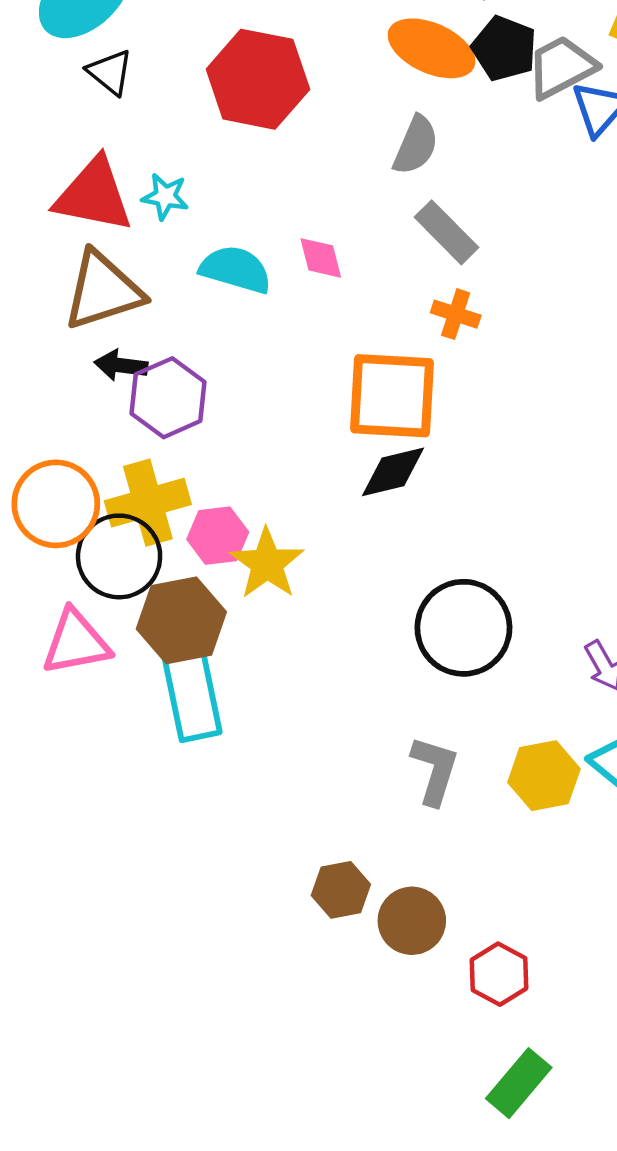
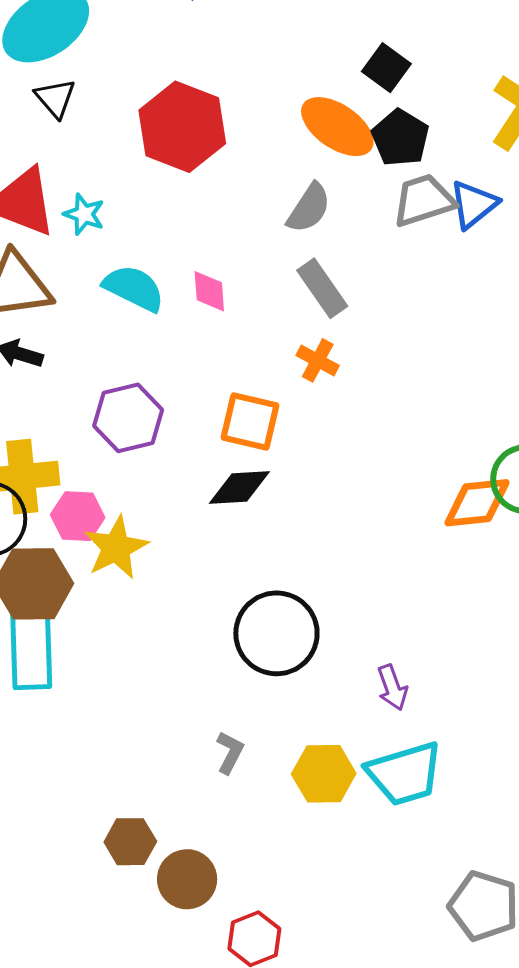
gray trapezoid: (561, 67) -> (424, 200), moved
orange square: (392, 396) -> (250, 421), size x0.7
purple hexagon: (168, 398) -> (128, 418), moved
gray L-shape: (435, 770) -> (230, 752), size x0.7

